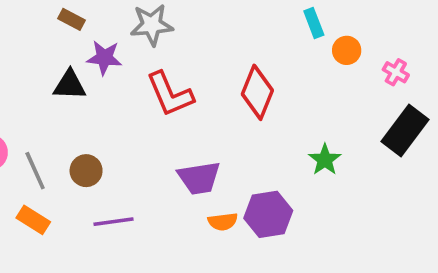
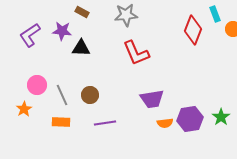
purple star: (104, 58) -> (62, 31), moved
red diamond: (257, 92) -> (193, 30), moved
green star: (325, 160) -> (221, 117), moved
orange rectangle: (33, 220) -> (61, 122), turned -30

